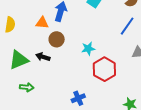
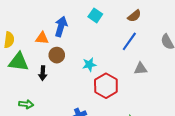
black arrow: (43, 57) -> (43, 73), turned -104
green triangle: (19, 60) -> (18, 62), moved, turned 30

